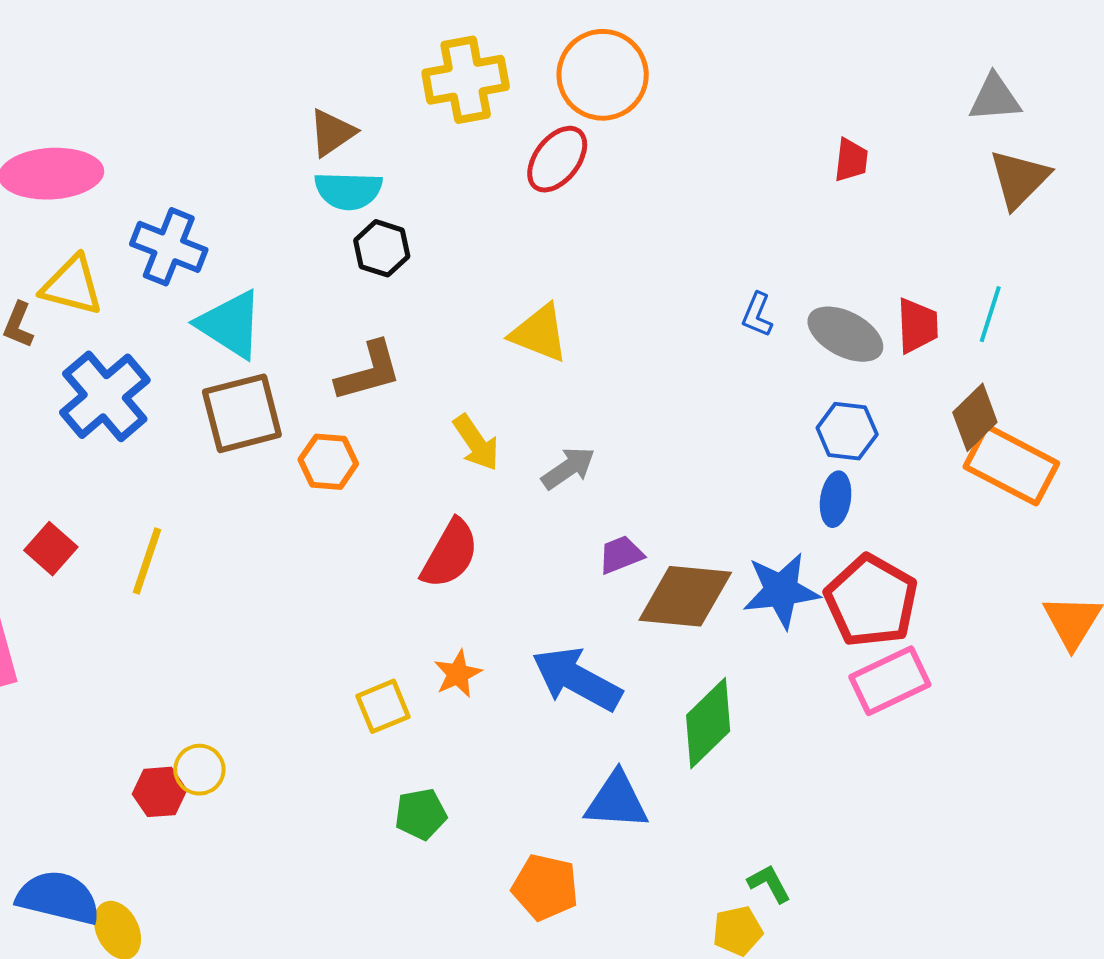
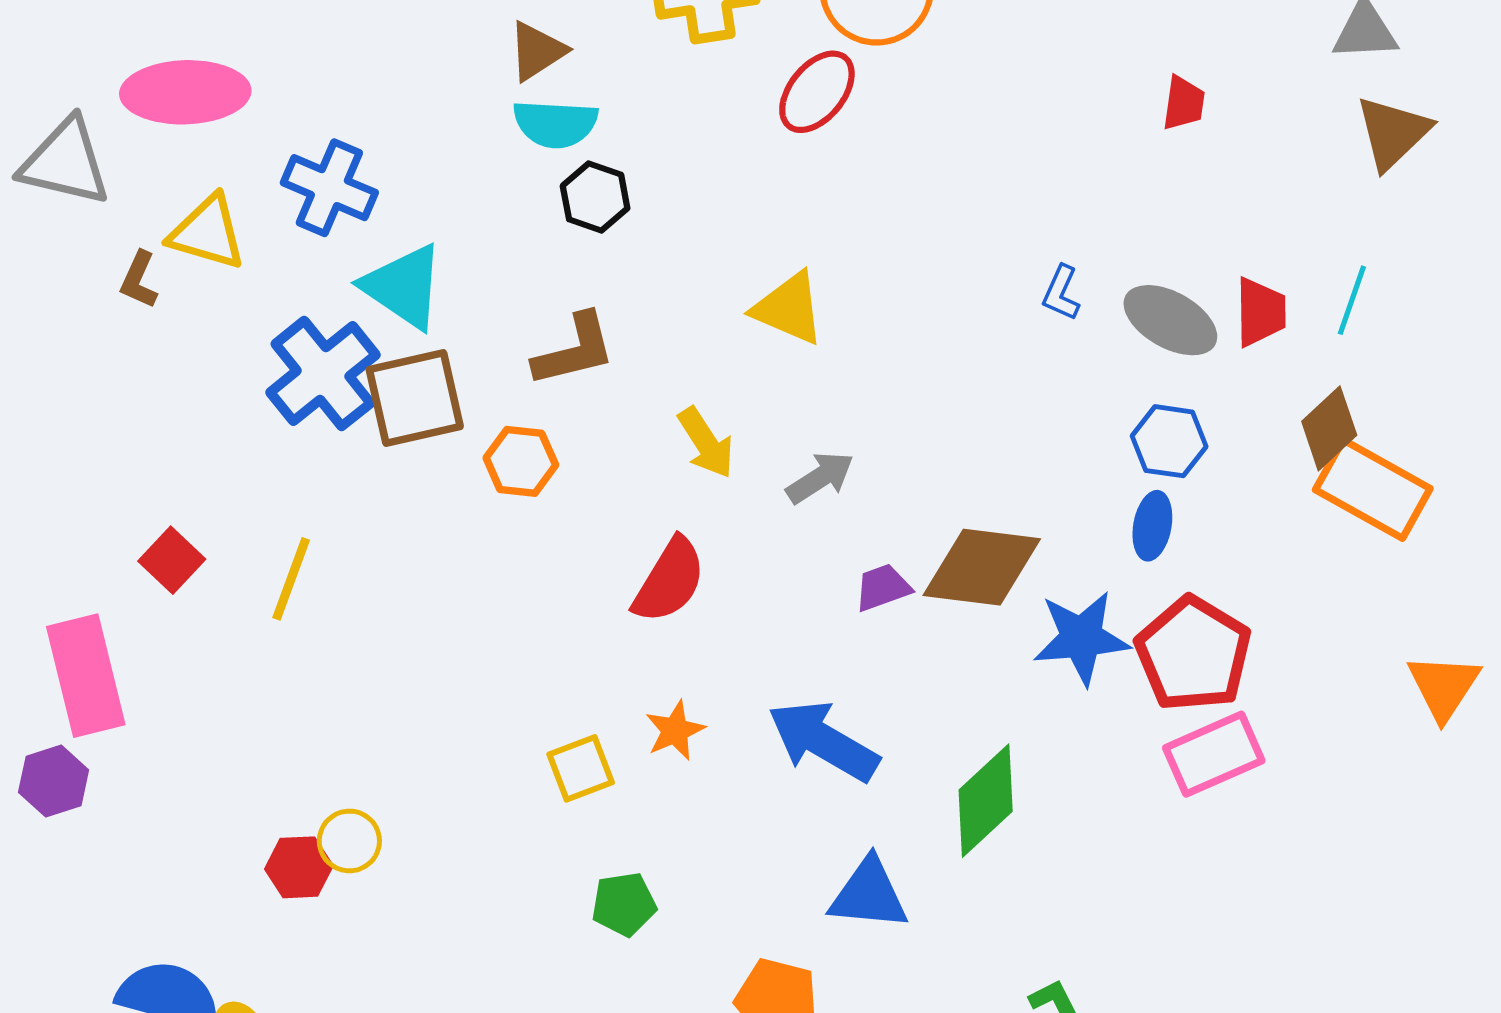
blue cross: (105, 396) -> (323, 374), moved
brown diamond: (685, 596) -> (982, 567), moved

